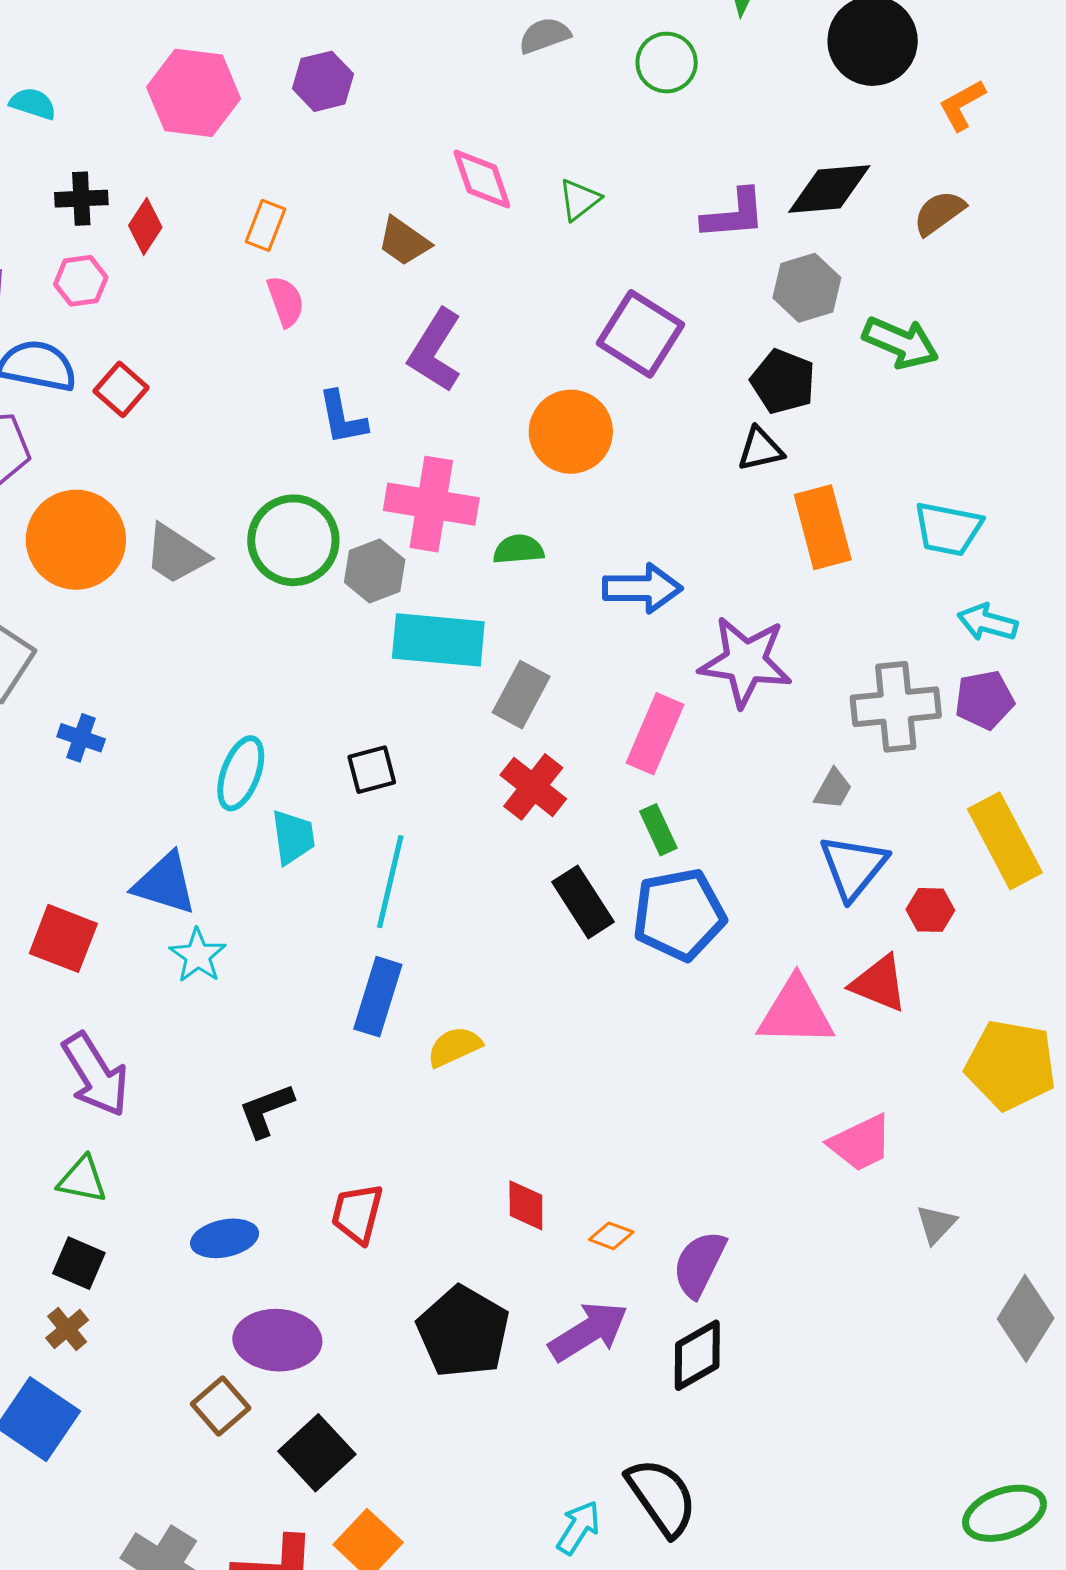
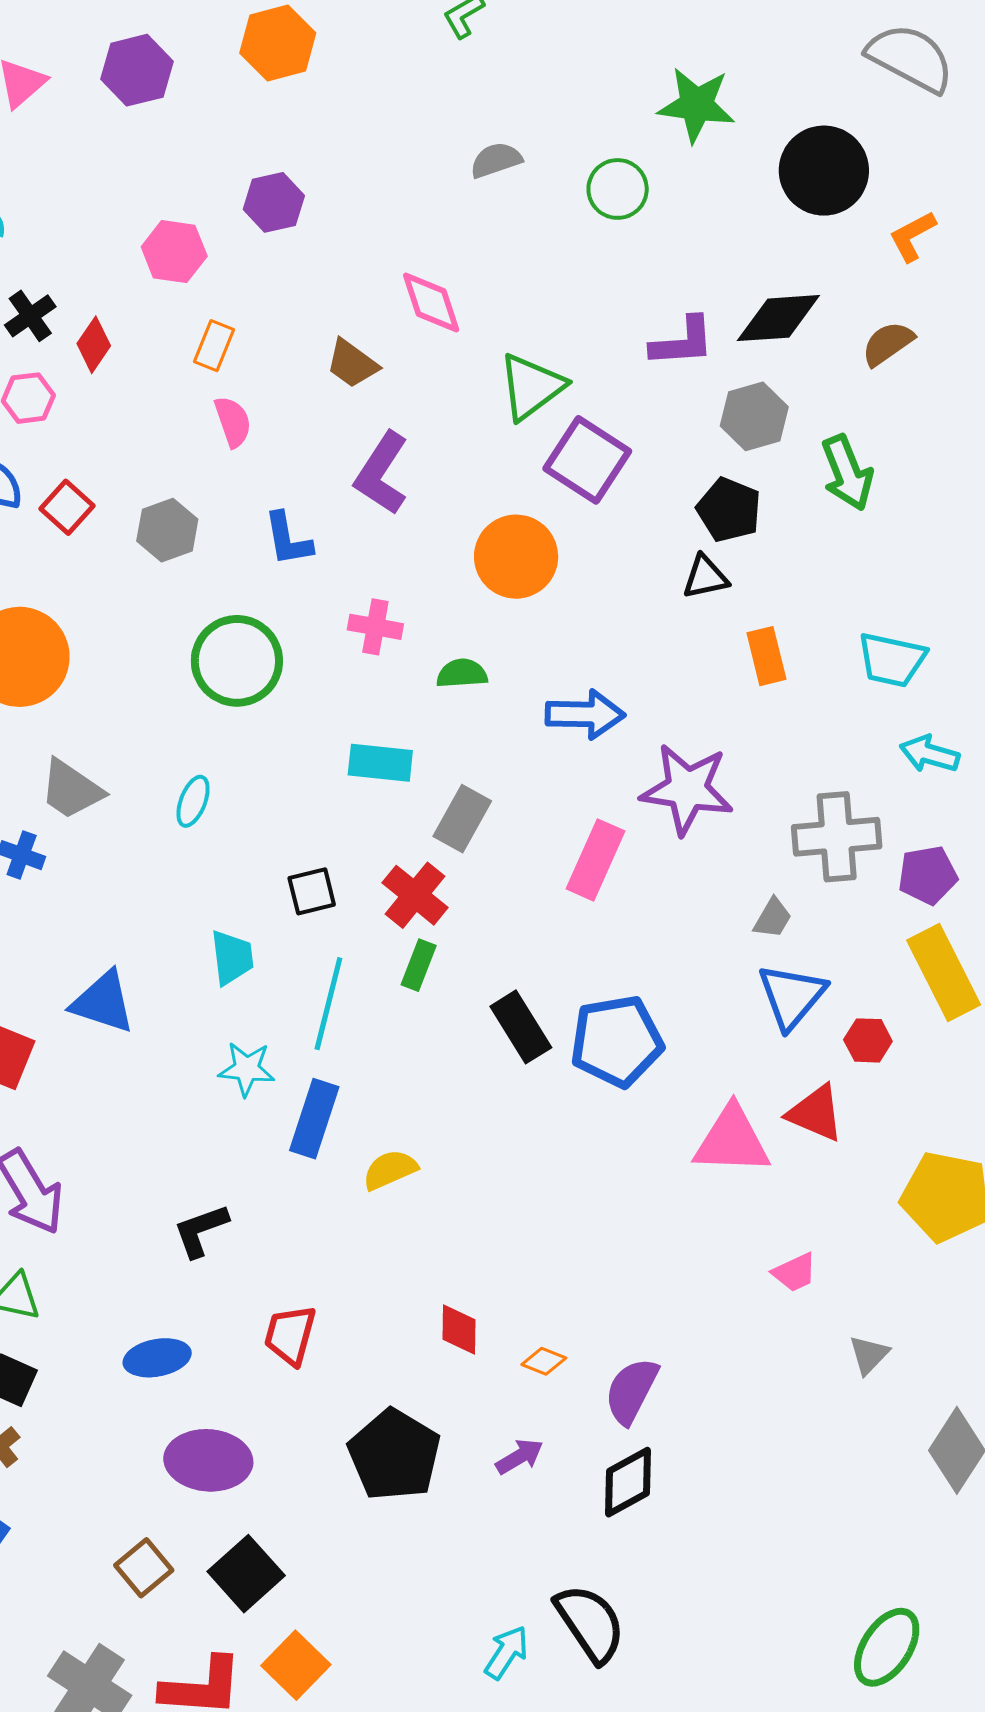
pink hexagon: (194, 93) -> (174, 252), moved, size x0.7
black cross: (81, 199) -> (30, 316), turned -33
green triangle: (579, 200) -> (531, 387), moved, size x1.6
green arrow: (901, 343) -> (847, 473), turned 44
pink cross: (431, 504) -> (375, 627), size x0.6
orange rectangle: (823, 527) -> (766, 656), size x0.7
gray trapezoid: (176, 554) -> (71, 789), moved
gray hexagon: (375, 571) -> (167, 530), moved
cyan rectangle: (438, 640) -> (380, 763), size x0.7
purple pentagon: (984, 700) -> (928, 875), moved
cyan ellipse: (241, 773) -> (193, 801), moved, size x0.7
red cross: (533, 787) -> (415, 895), moved
green rectangle: (658, 830) -> (419, 965), moved, turned 45
cyan star: (198, 956) -> (247, 1069), moved, turned -30
pink trapezoid: (861, 1143) -> (795, 1272), size x0.7
purple arrow: (588, 1331) -> (520, 1457), size x0.6
brown square: (221, 1406) -> (144, 1568), moved
green ellipse: (1004, 1513) -> (887, 1647), moved, turned -38

